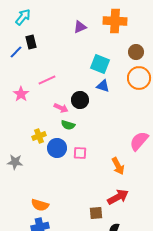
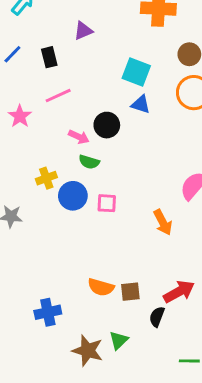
purple triangle: (80, 27) -> (83, 31), moved
black rectangle: (31, 42) -> (49, 57), moved
red arrow: (118, 197) -> (179, 292), moved
orange semicircle: (40, 205) -> (101, 287), moved

